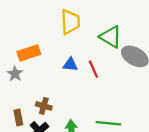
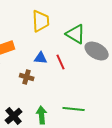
brown cross: (44, 106) -> (27, 77), moved

